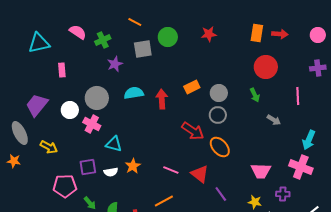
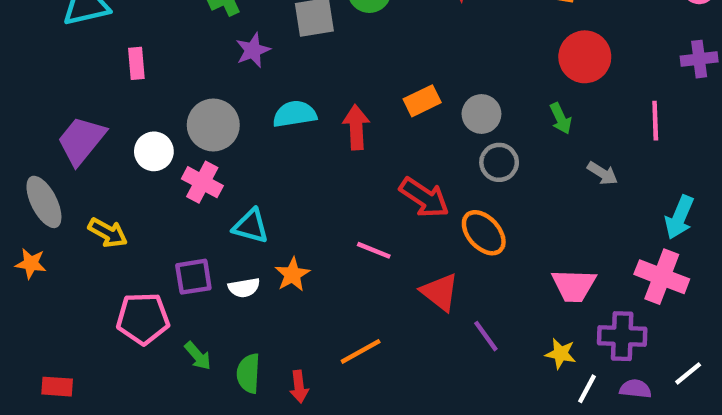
gray circle: (218, 115) -> (499, 162), moved
pink line: (171, 170) -> (374, 250), moved
purple cross: (283, 194) -> (622, 336), size x1.5

